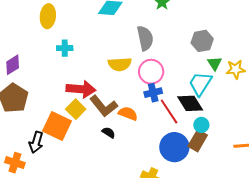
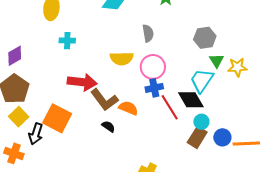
gray semicircle: (145, 38) -> (148, 33), size x0.7
yellow square: (76, 109) -> (19, 117), moved
blue circle: (174, 147) -> (222, 137), moved, size x0.6

